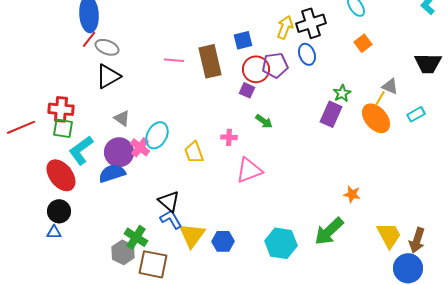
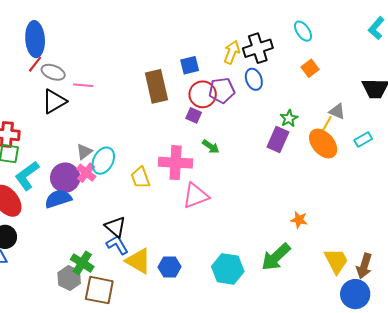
pink line: (174, 60) -> (83, 85), moved
gray triangle: (122, 118) -> (84, 152), moved, turned 48
pink cross: (229, 137) -> (176, 163), size x2.0
yellow triangle: (192, 235) -> (138, 261), turned -36

